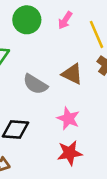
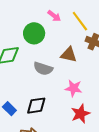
green circle: (27, 20) -> (34, 33), moved
pink arrow: (65, 20) -> (54, 16), turned -72

